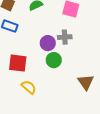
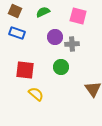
purple circle: (48, 43) -> (55, 37), moved

